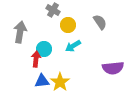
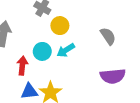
gray semicircle: (100, 22) -> (108, 36), moved
cyan circle: (44, 49) -> (42, 51), moved

